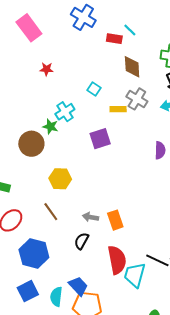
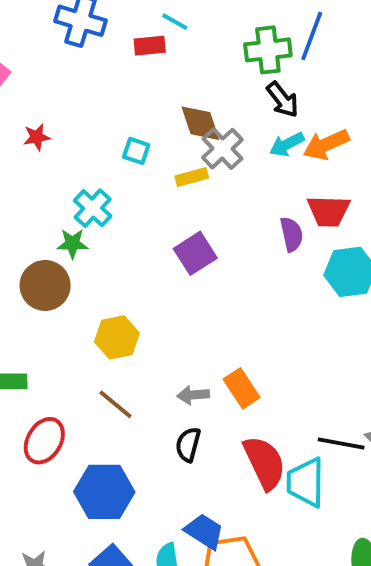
brown diamond: (132, 67) -> (200, 123), moved
gray cross: (137, 99) -> (222, 149), turned 30
purple square: (100, 139) -> (195, 253), moved

